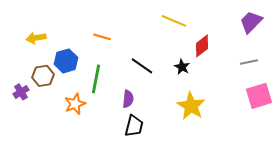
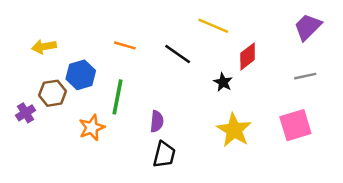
black line: (142, 66) -> (178, 54), moved
pink square: (259, 96) -> (295, 125), moved

